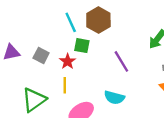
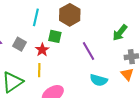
cyan line: (71, 22) -> (36, 17), moved, turned 36
cyan semicircle: (114, 97) -> (99, 80), moved

